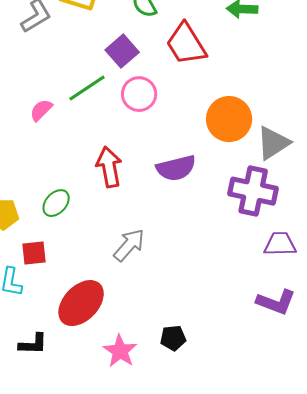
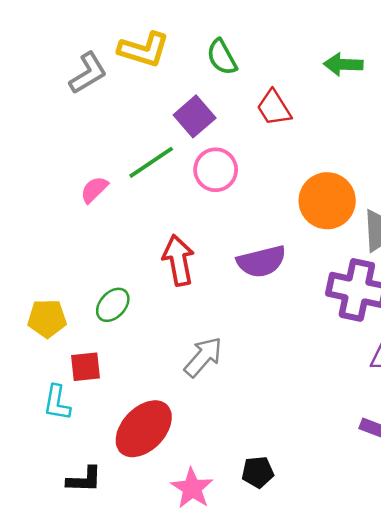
red trapezoid: (186, 44) -> (274, 108), size x0.7

